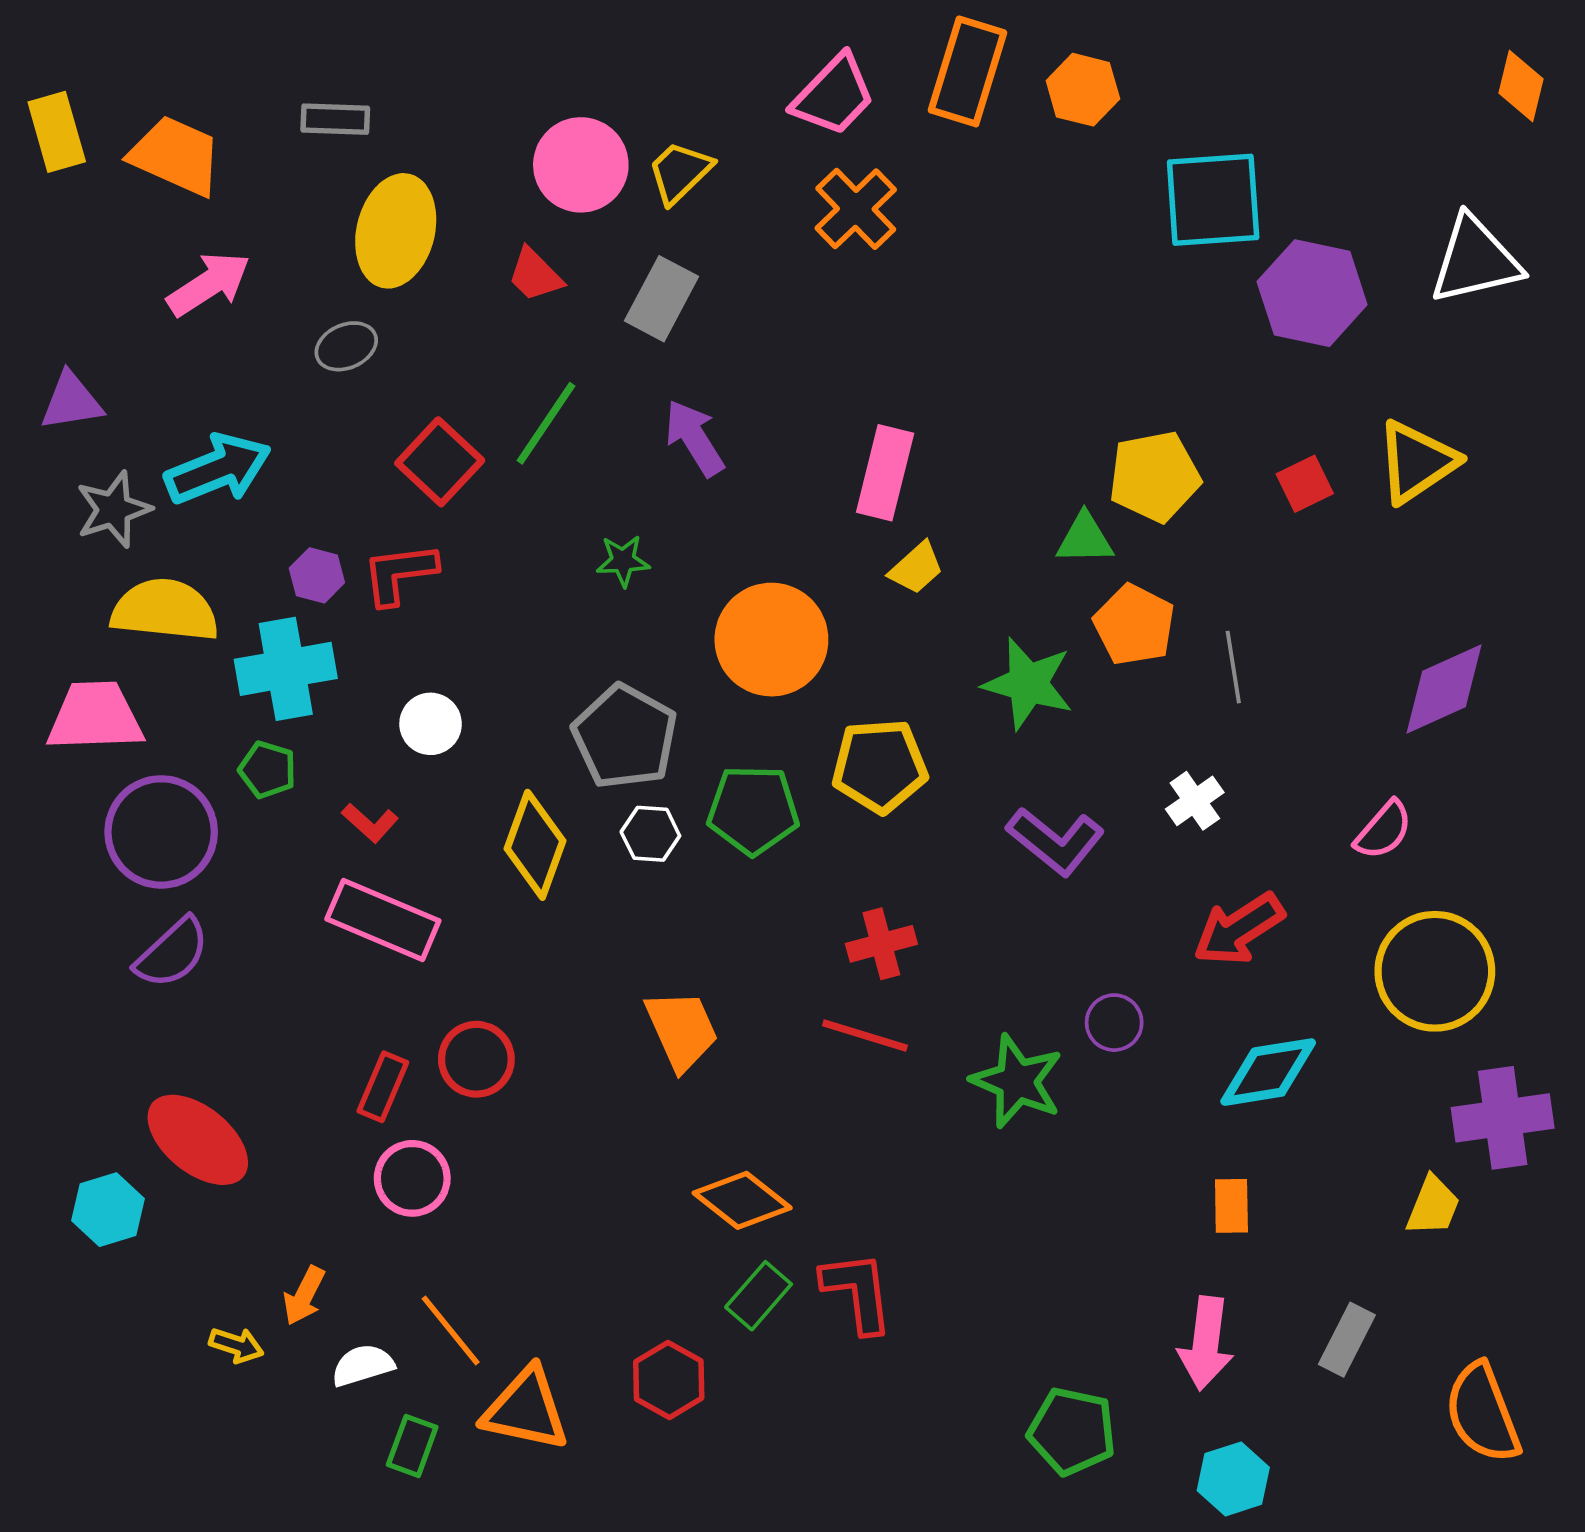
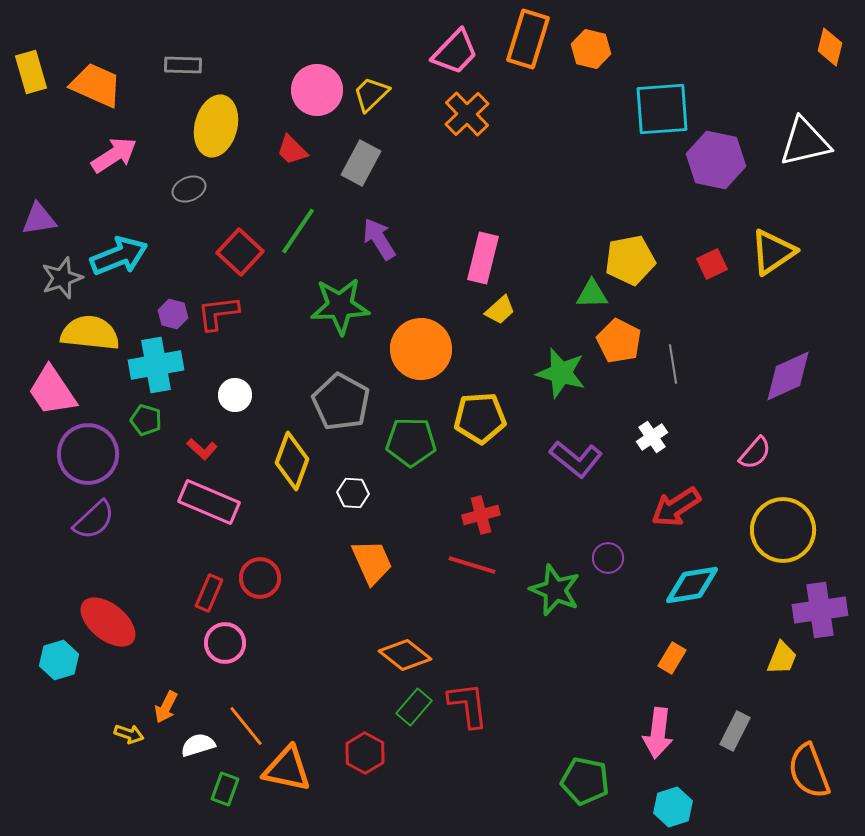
green star: (623, 561) -> (340, 306), size x2.0
pink trapezoid: (95, 717) -> (52, 391), turned -122
white hexagon: (650, 834) -> (353, 493), moved
orange rectangle: (1231, 1206) -> (672, 658), turned 32

